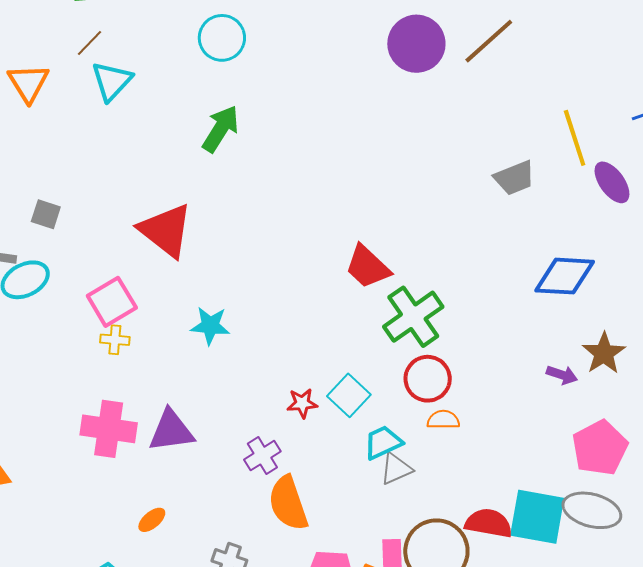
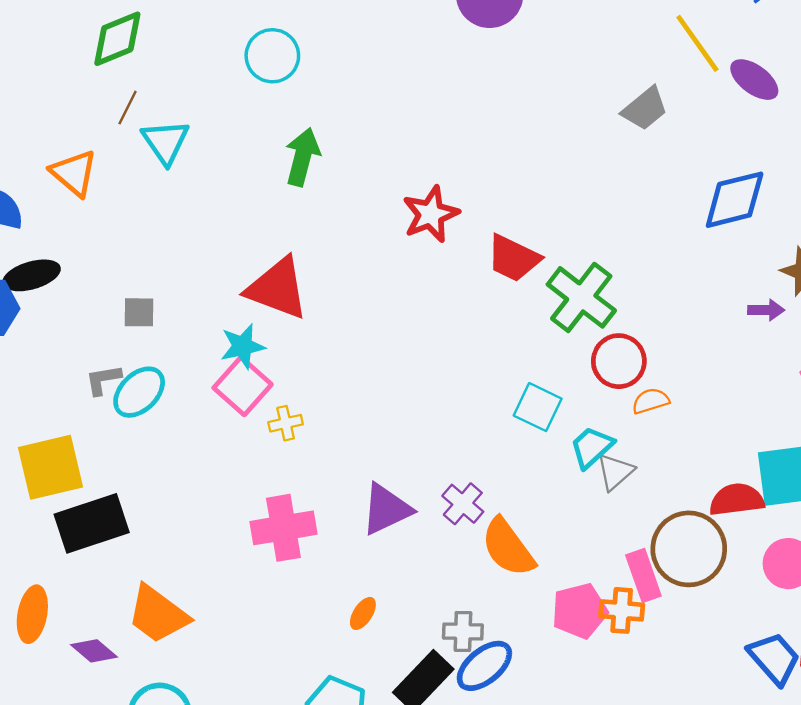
cyan star: (210, 326) -> (243, 346), moved
yellow cross: (115, 340) -> (286, 423), moved
red star: (302, 403) -> (431, 214), moved, size x1.6
purple triangle: (171, 431) -> (386, 509), moved

